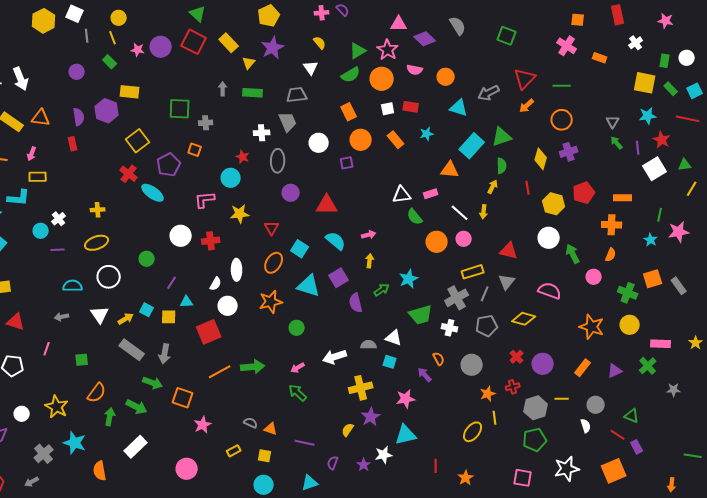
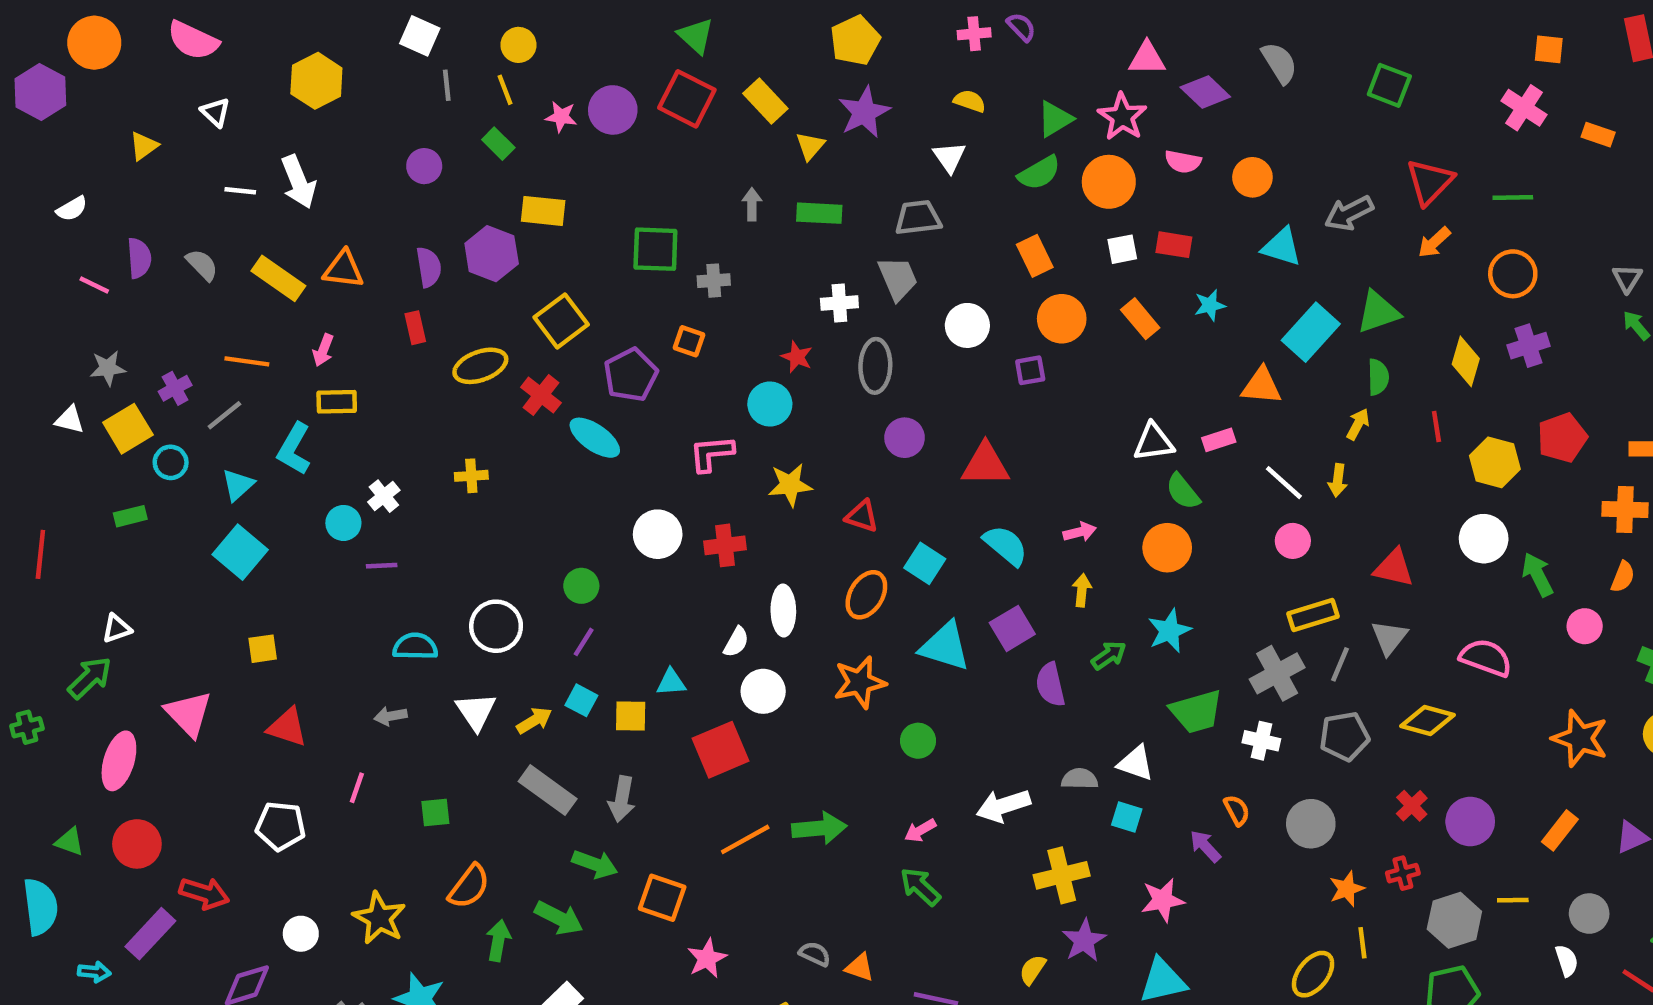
yellow hexagon: (44, 21) -> (316, 81), moved
yellow semicircle: (320, 43) -> (970, 101), turned -32
cyan L-shape: (19, 198) -> (294, 449), turned 115
red triangle: (272, 228) -> (862, 516), turned -42
orange circle: (437, 242) -> (1167, 548), moved
yellow ellipse: (97, 243) -> (480, 366), moved
purple line: (172, 283) -> (584, 642), moved

